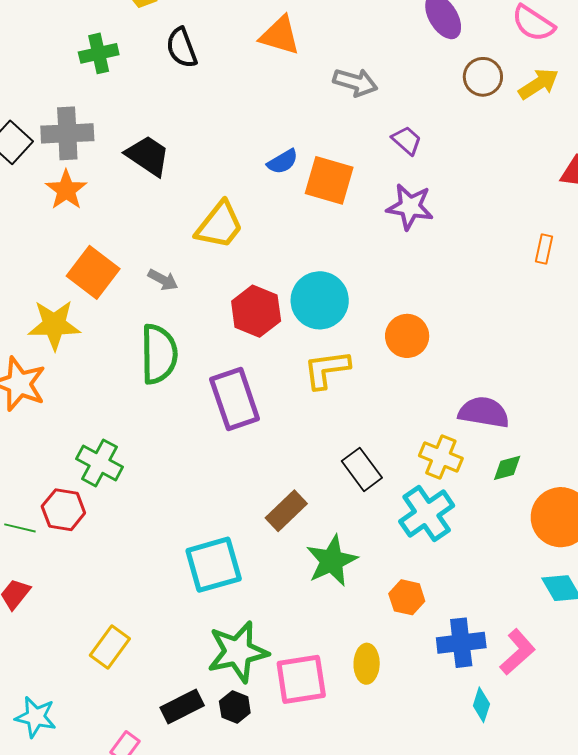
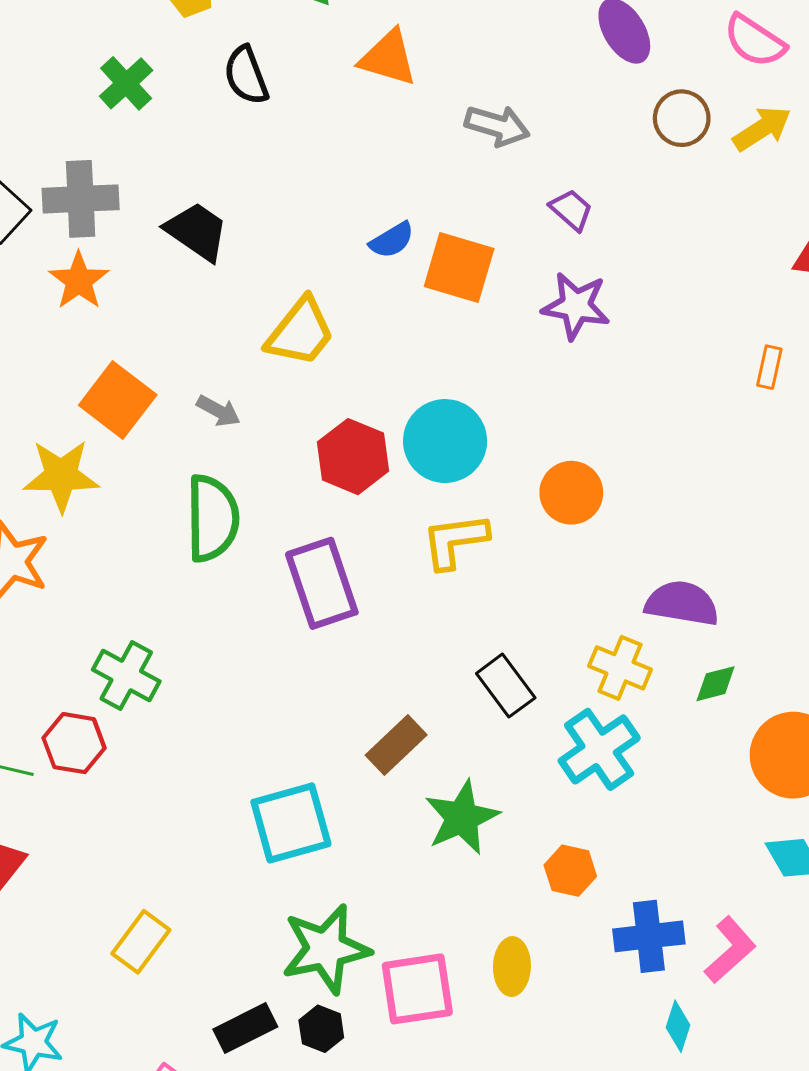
green cross: (99, 53) -> (126, 83), turned -30

